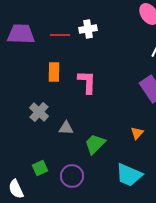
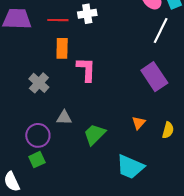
orange rectangle: (54, 72) -> (62, 48), moved
gray cross: (39, 112) -> (39, 83), moved
purple circle: (72, 176) -> (38, 135), moved

